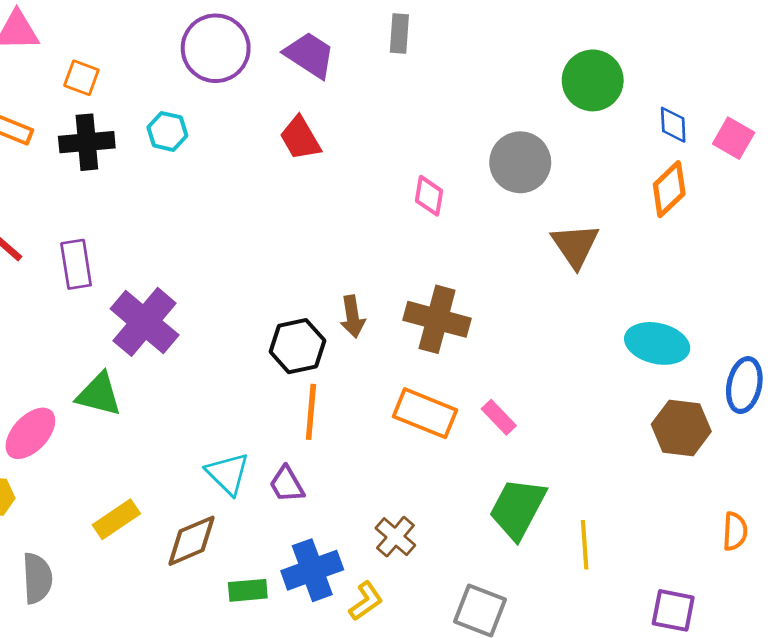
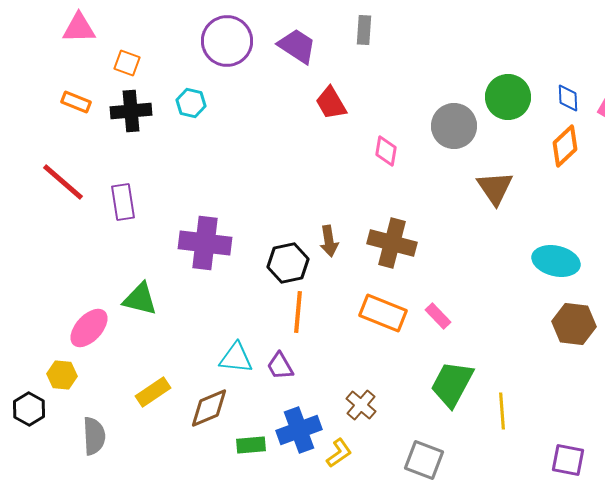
green circle: (593, 80) -> (508, 97), moved
red trapezoid: (300, 138) -> (331, 103), moved
purple cross: (145, 322) -> (205, 243), moved, turned -33
cyan triangle: (228, 474) -> (236, 358), turned -39

